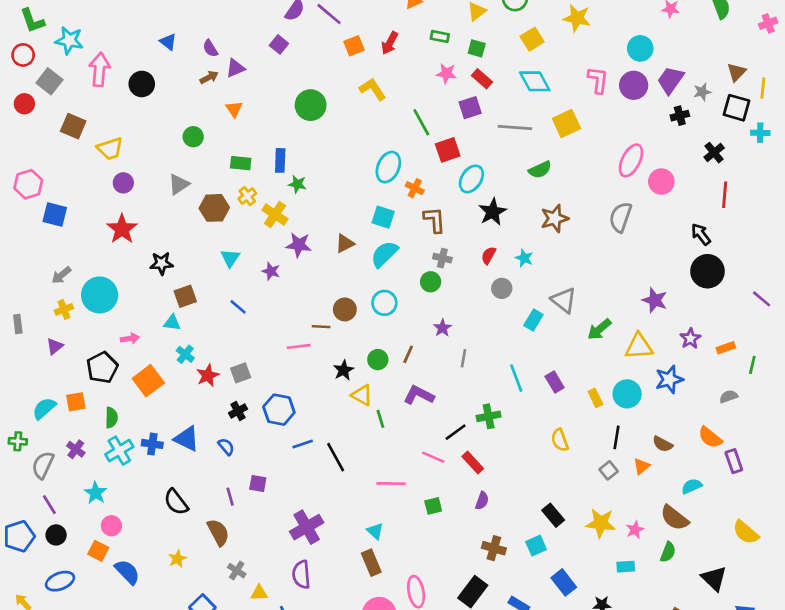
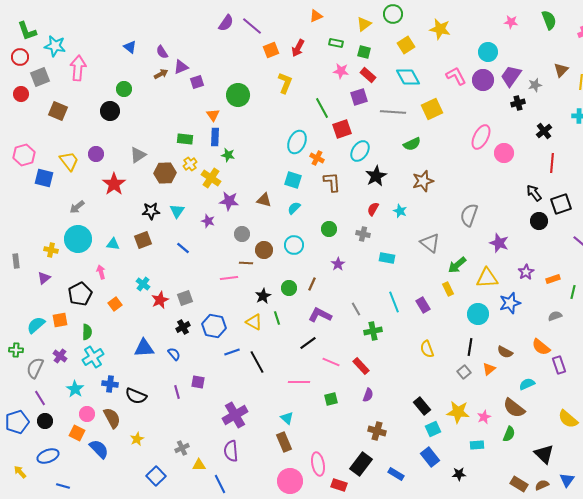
purple square: (279, 44) -> (197, 82), moved, turned 32
pink L-shape: (598, 80) -> (456, 76), turned -35
gray square: (49, 81) -> (40, 77), turned 30
black circle: (142, 84) -> (110, 111), moved
yellow L-shape: (373, 89) -> (285, 83), turned 55
black square: (736, 108) -> (561, 204), moved, turned -35
orange triangle: (234, 109) -> (213, 115), moved
green circle: (193, 137) -> (124, 89), moved
yellow trapezoid: (110, 149) -> (69, 161), moved, turned -110
gray semicircle: (620, 217) -> (469, 215), moved
red star: (122, 229) -> (114, 184), moved
brown triangle: (345, 244) -> (264, 200), turned 42
cyan semicircle: (384, 254) -> (294, 208), size x0.6
gray cross: (442, 258) -> (363, 234), moved
black star: (162, 263) -> (151, 211), moved
black circle: (707, 271) -> (539, 221), size x0.7
gray arrow: (61, 275) -> (77, 207), moved
gray circle: (502, 288) -> (242, 234), moved
yellow cross: (64, 309) -> (51, 250), turned 32
cyan rectangle: (533, 320) -> (387, 258), moved, turned 70
cyan triangle: (172, 323) -> (113, 244), moved
pink arrow: (130, 338) -> (101, 272), turned -96
gray line: (464, 358) -> (356, 309), moved, turned -40
orange square: (148, 381) -> (115, 304), size x0.6
yellow triangle: (362, 395) -> (254, 322), moved
yellow rectangle: (595, 398) -> (448, 289), moved
green line: (380, 419) -> (277, 318), moved
black line: (456, 432) -> (308, 343), moved
blue triangle: (187, 439) -> (144, 348), turned -30
blue cross: (152, 444) -> (110, 384), moved
black semicircle: (176, 502) -> (136, 396), turned -30
brown semicircle: (218, 532) -> (112, 418), moved
cyan square: (536, 546) -> (433, 429), moved
gray cross: (237, 571) -> (182, 448), turned 32

